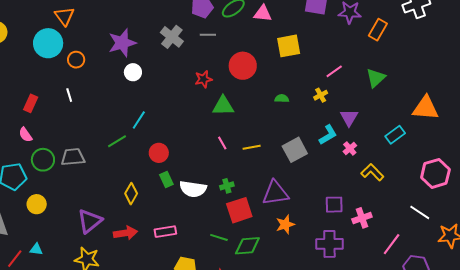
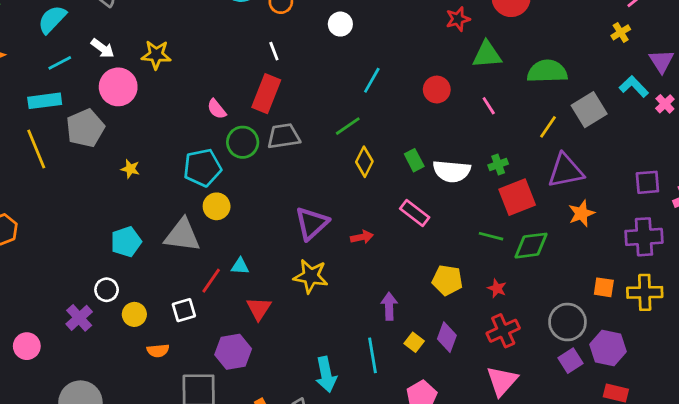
white circle: (133, 72) -> (340, 24), moved
green semicircle: (282, 98) -> (547, 71), moved, size x2.0
red rectangle: (31, 103) -> (266, 94), moved, size x1.5
cyan L-shape: (328, 135) -> (634, 87), turned -100
green line: (117, 141) -> (348, 126), moved
yellow line: (252, 147) -> (548, 127), moved, turned -42
red circle: (159, 153) -> (437, 90), moved
yellow diamond: (131, 194) -> (364, 162), moved
yellow circle: (37, 204) -> (217, 206), moved
pink rectangle: (165, 232) -> (415, 213), moved, turned 50
red arrow: (125, 233) -> (362, 237), size x0.7

